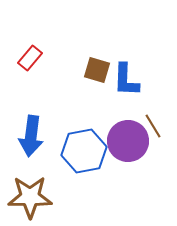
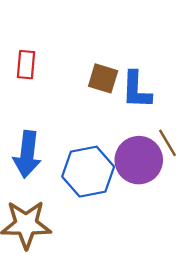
red rectangle: (30, 58) -> (26, 65), turned -35

